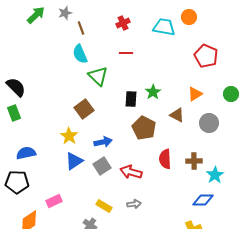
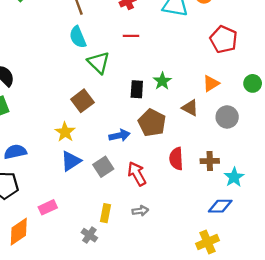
blue arrow: (103, 142) -> (119, 136), moved
red arrow: (131, 172) -> (137, 174), turned 45
yellow rectangle: (104, 206) -> (106, 213), turned 70

